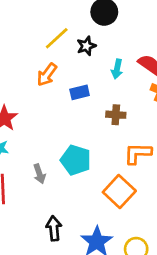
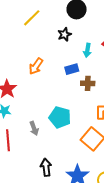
yellow line: (57, 38) -> (32, 18), moved
orange arrow: (47, 75) -> (36, 66), moved
blue rectangle: (80, 92) -> (72, 69), moved

